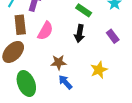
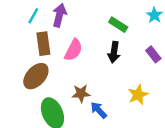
brown star: (59, 62) -> (81, 93), moved

